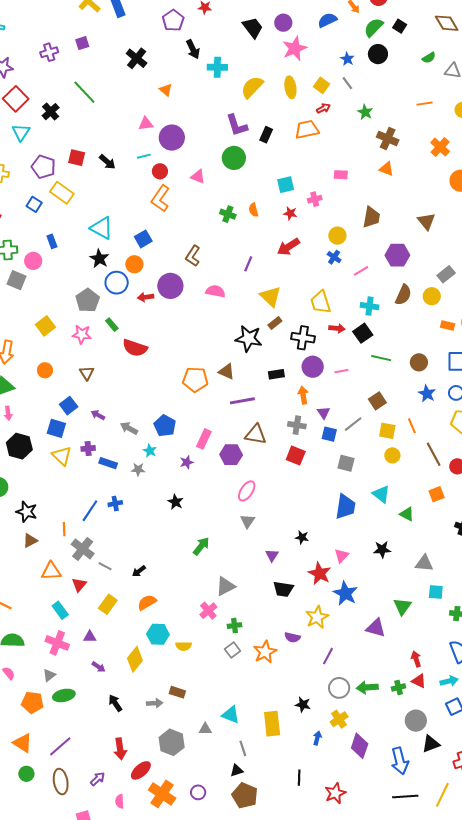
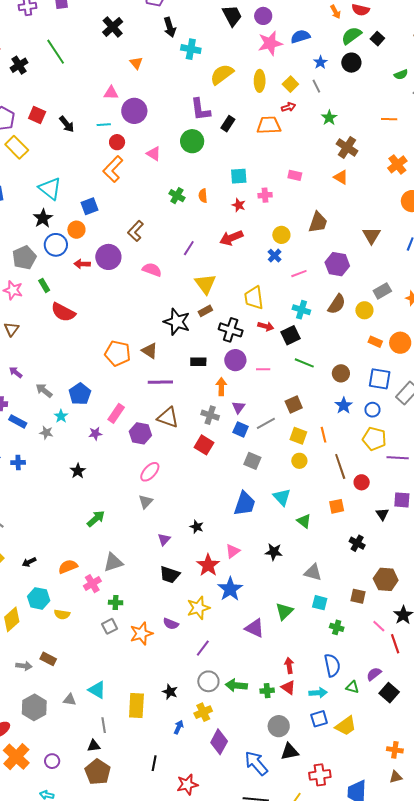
blue semicircle: (327, 20) -> (300, 36), moved
black arrow: (139, 571) -> (29, 562), moved
orange semicircle: (147, 602) -> (68, 567), moved
blue arrow: (400, 761) -> (256, 763), turned 144

